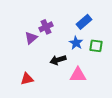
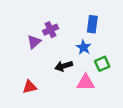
blue rectangle: (84, 22) -> (92, 24), turned -42
green square: (96, 46) -> (102, 64), moved, turned -32

